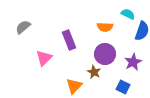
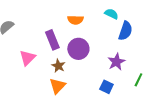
orange semicircle: (105, 27) -> (75, 20), moved
purple circle: (105, 54) -> (78, 49), moved
brown star: (94, 72) -> (58, 66), moved

